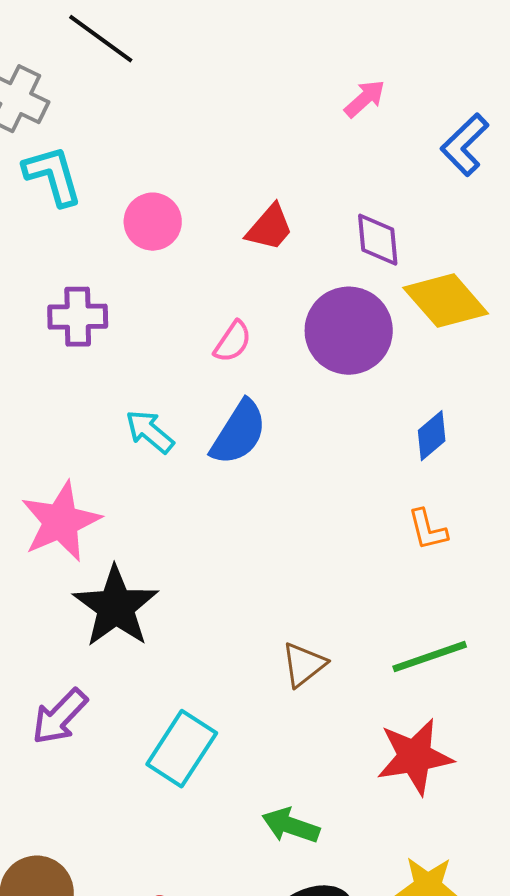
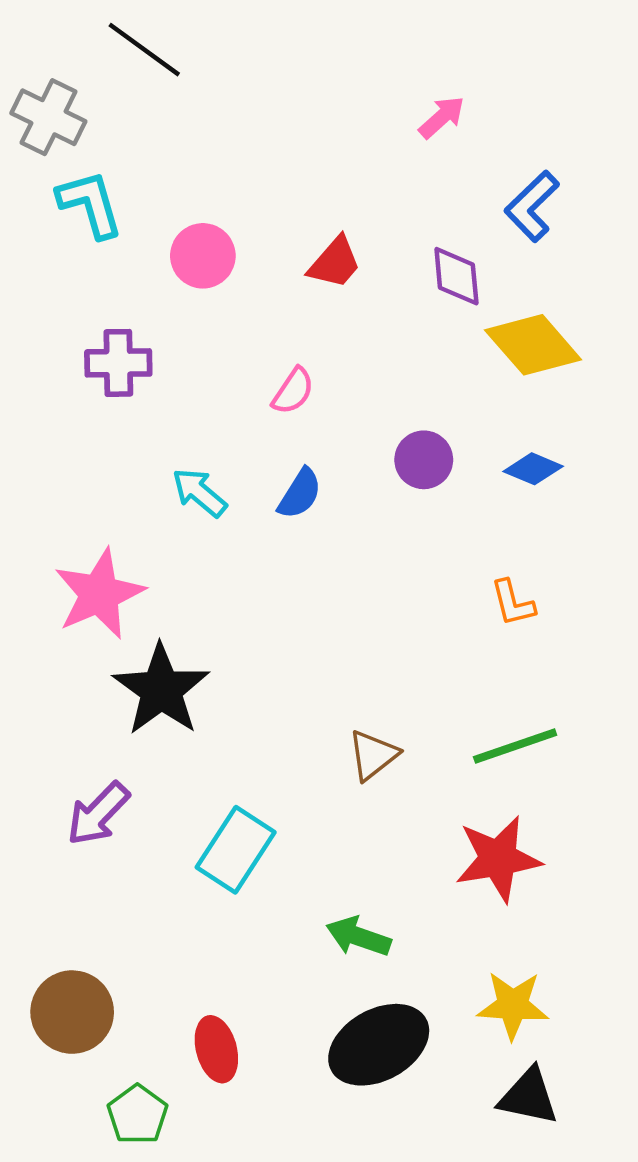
blue L-shape: (465, 145) -> (532, 206), moved
purple circle: (349, 331) -> (424, 460), moved, size x0.6
blue semicircle: (239, 433) -> (300, 494), size x0.7
blue diamond: (432, 436) -> (533, 469), moved, turned 63

